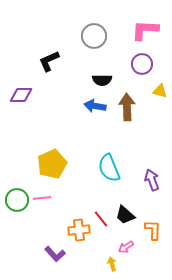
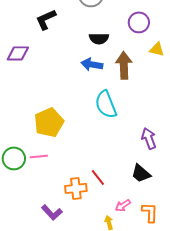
cyan semicircle: (109, 168) -> (106, 104), moved
black trapezoid: (125, 215) -> (141, 173), moved
orange L-shape: (153, 230) -> (150, 212), moved

